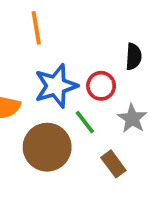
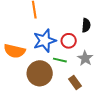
green line: (85, 122) -> (60, 60), turned -40

